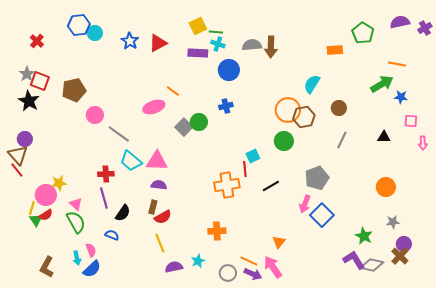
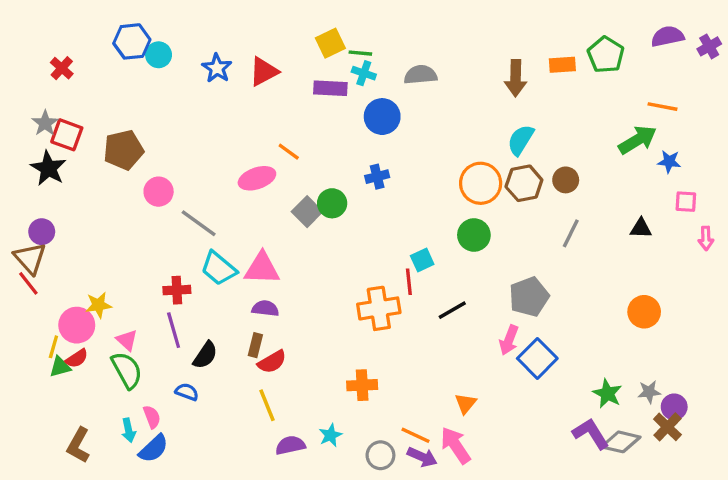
brown arrow: (271, 47) -> (516, 78), moved
orange rectangle: (335, 50) -> (562, 65), moved
brown hexagon: (304, 117) -> (524, 183), moved
green triangle: (36, 220) -> (60, 367), turned 48
gray star: (393, 222) -> (649, 392), moved

